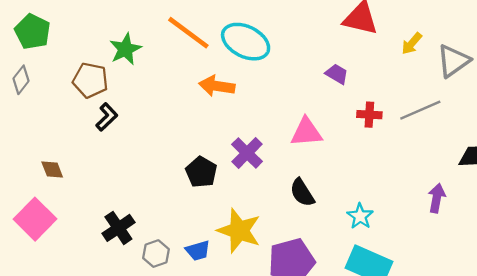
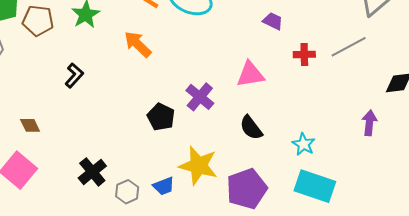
brown pentagon: (90, 80) -> (38, 21), moved
orange arrow: (217, 86) -> (138, 44), moved, turned 40

